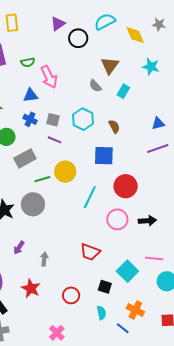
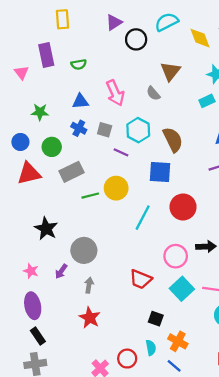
pink arrow: (49, 77) -> (115, 93), moved
cyan rectangle: (123, 91) -> (207, 101), moved, turned 32
brown semicircle: (114, 126) -> (173, 140), size x1.6
purple line: (54, 140) -> (121, 152), moved
gray circle: (33, 204) -> (84, 250), moved
pink circle: (117, 219) -> (176, 256), moved
cyan square: (127, 271) -> (182, 289), moved
red star: (31, 288) -> (90, 318), moved
red circle: (71, 295) -> (127, 359), moved
orange cross: (135, 310) -> (178, 341), moved

